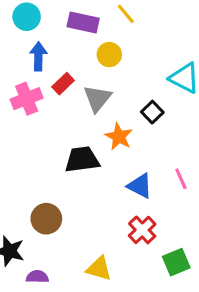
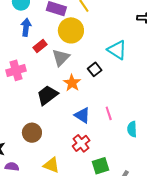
yellow circle: (109, 55) -> (71, 30), size x1.6
pink cross: (27, 99) -> (16, 70), moved
black trapezoid: (82, 160) -> (47, 95), turned -35
brown circle: (46, 219) -> (32, 133), moved

